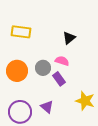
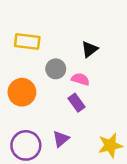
gray circle: (43, 68) -> (56, 69), moved
yellow star: (85, 101) -> (110, 145), moved, turned -30
purple triangle: (47, 107) -> (61, 139), turned 40

